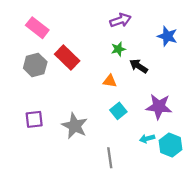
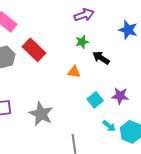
purple star: (159, 107) -> (120, 96), size x0.7
cyan square: (118, 111) -> (95, 100), moved
cyan arrow: (147, 139) -> (109, 126), turned -128

